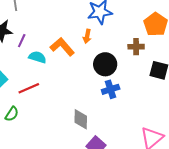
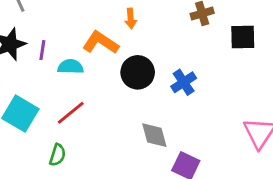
black circle: (105, 64) -> (138, 72), moved

